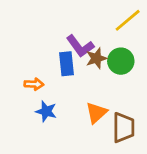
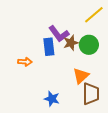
blue star: (46, 111) -> (52, 99), moved
orange triangle: (96, 113) -> (81, 76), moved

